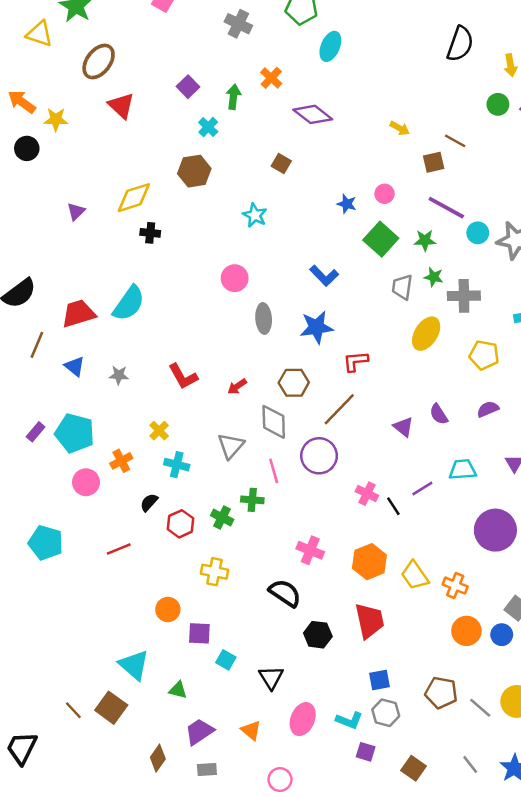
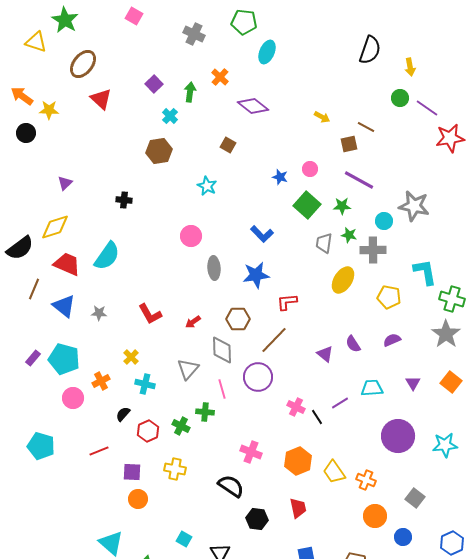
yellow diamond: (134, 198) -> (55, 227), moved
cyan circle: (478, 233) -> (384, 221), moved
red trapezoid: (78, 313) -> (67, 264), turned 40
blue triangle: (75, 366) -> (64, 306), size x1.4
red trapezoid: (369, 621) -> (298, 508), size x0.7
purple square: (199, 633) -> (132, 472), moved
blue circle: (502, 635) -> (403, 537), moved

